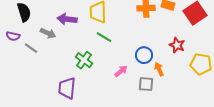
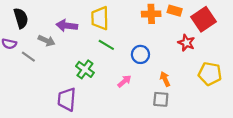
red star: (177, 45) -> (186, 43), moved
blue circle: (144, 55) -> (140, 54), moved
gray square: (146, 84) -> (161, 99), moved

